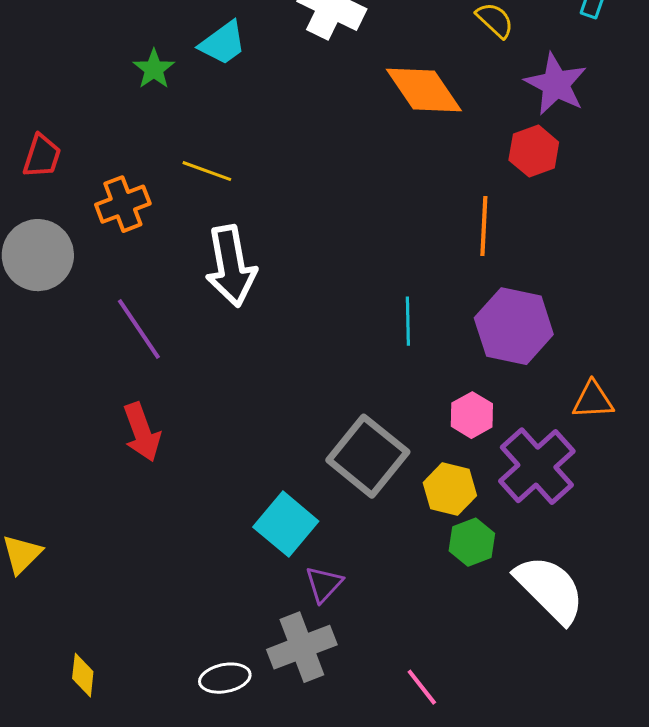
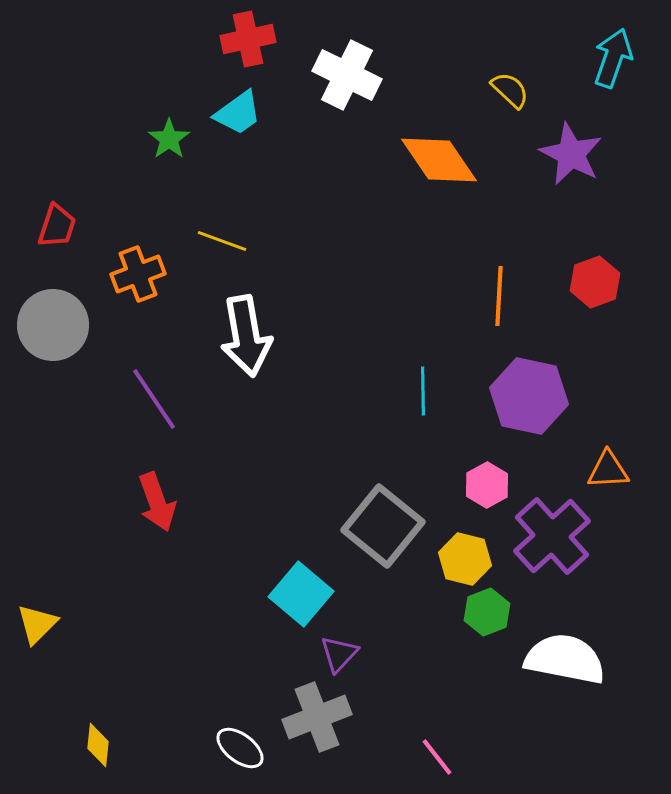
red hexagon: (534, 151) -> (595, 282), moved
white semicircle: (550, 589) -> (565, 659), turned -34
white ellipse: (225, 678) -> (240, 748), turned 48

